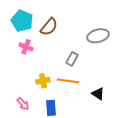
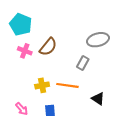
brown semicircle: (49, 27) -> (48, 47), moved
gray rectangle: (72, 59) -> (83, 63), moved

